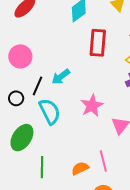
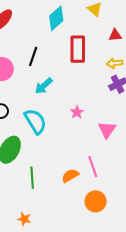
black line: (37, 86) -> (33, 56), moved
pink star: (92, 106) -> (77, 112), size x0.6

